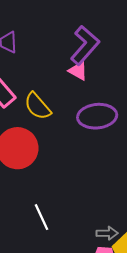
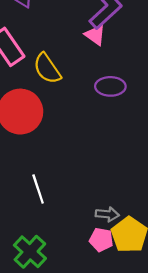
purple ellipse: (97, 116) -> (110, 86), size x0.7

